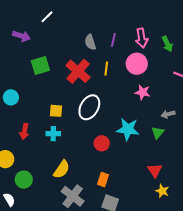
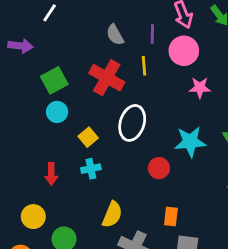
purple line: (113, 40) -> (152, 34), moved
cyan circle: (11, 97) -> (57, 112), moved
yellow square: (56, 111) -> (88, 137), turned -32

